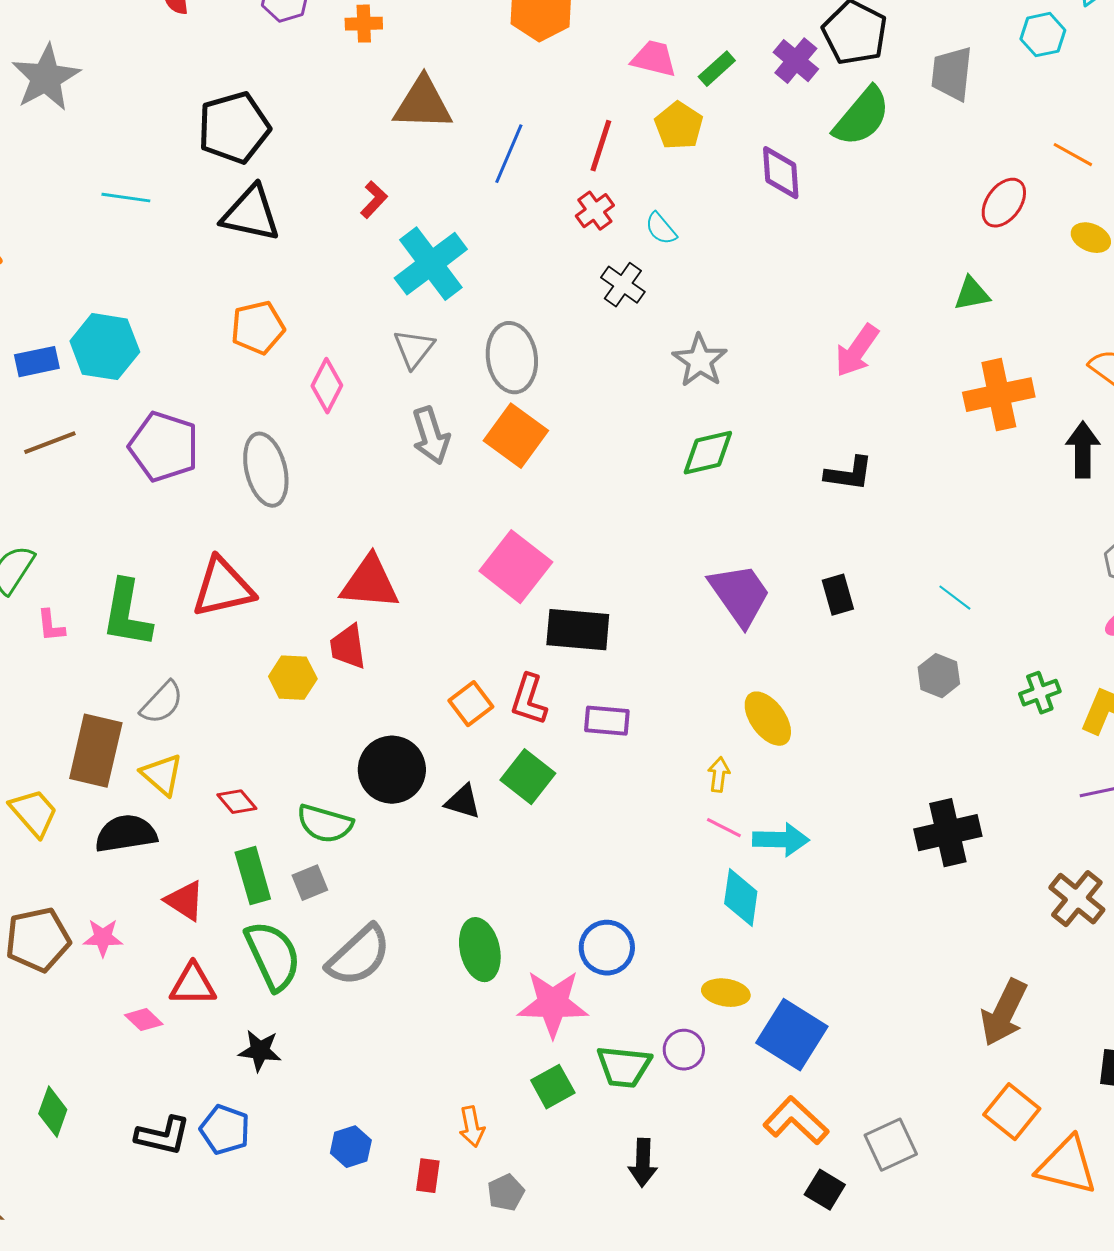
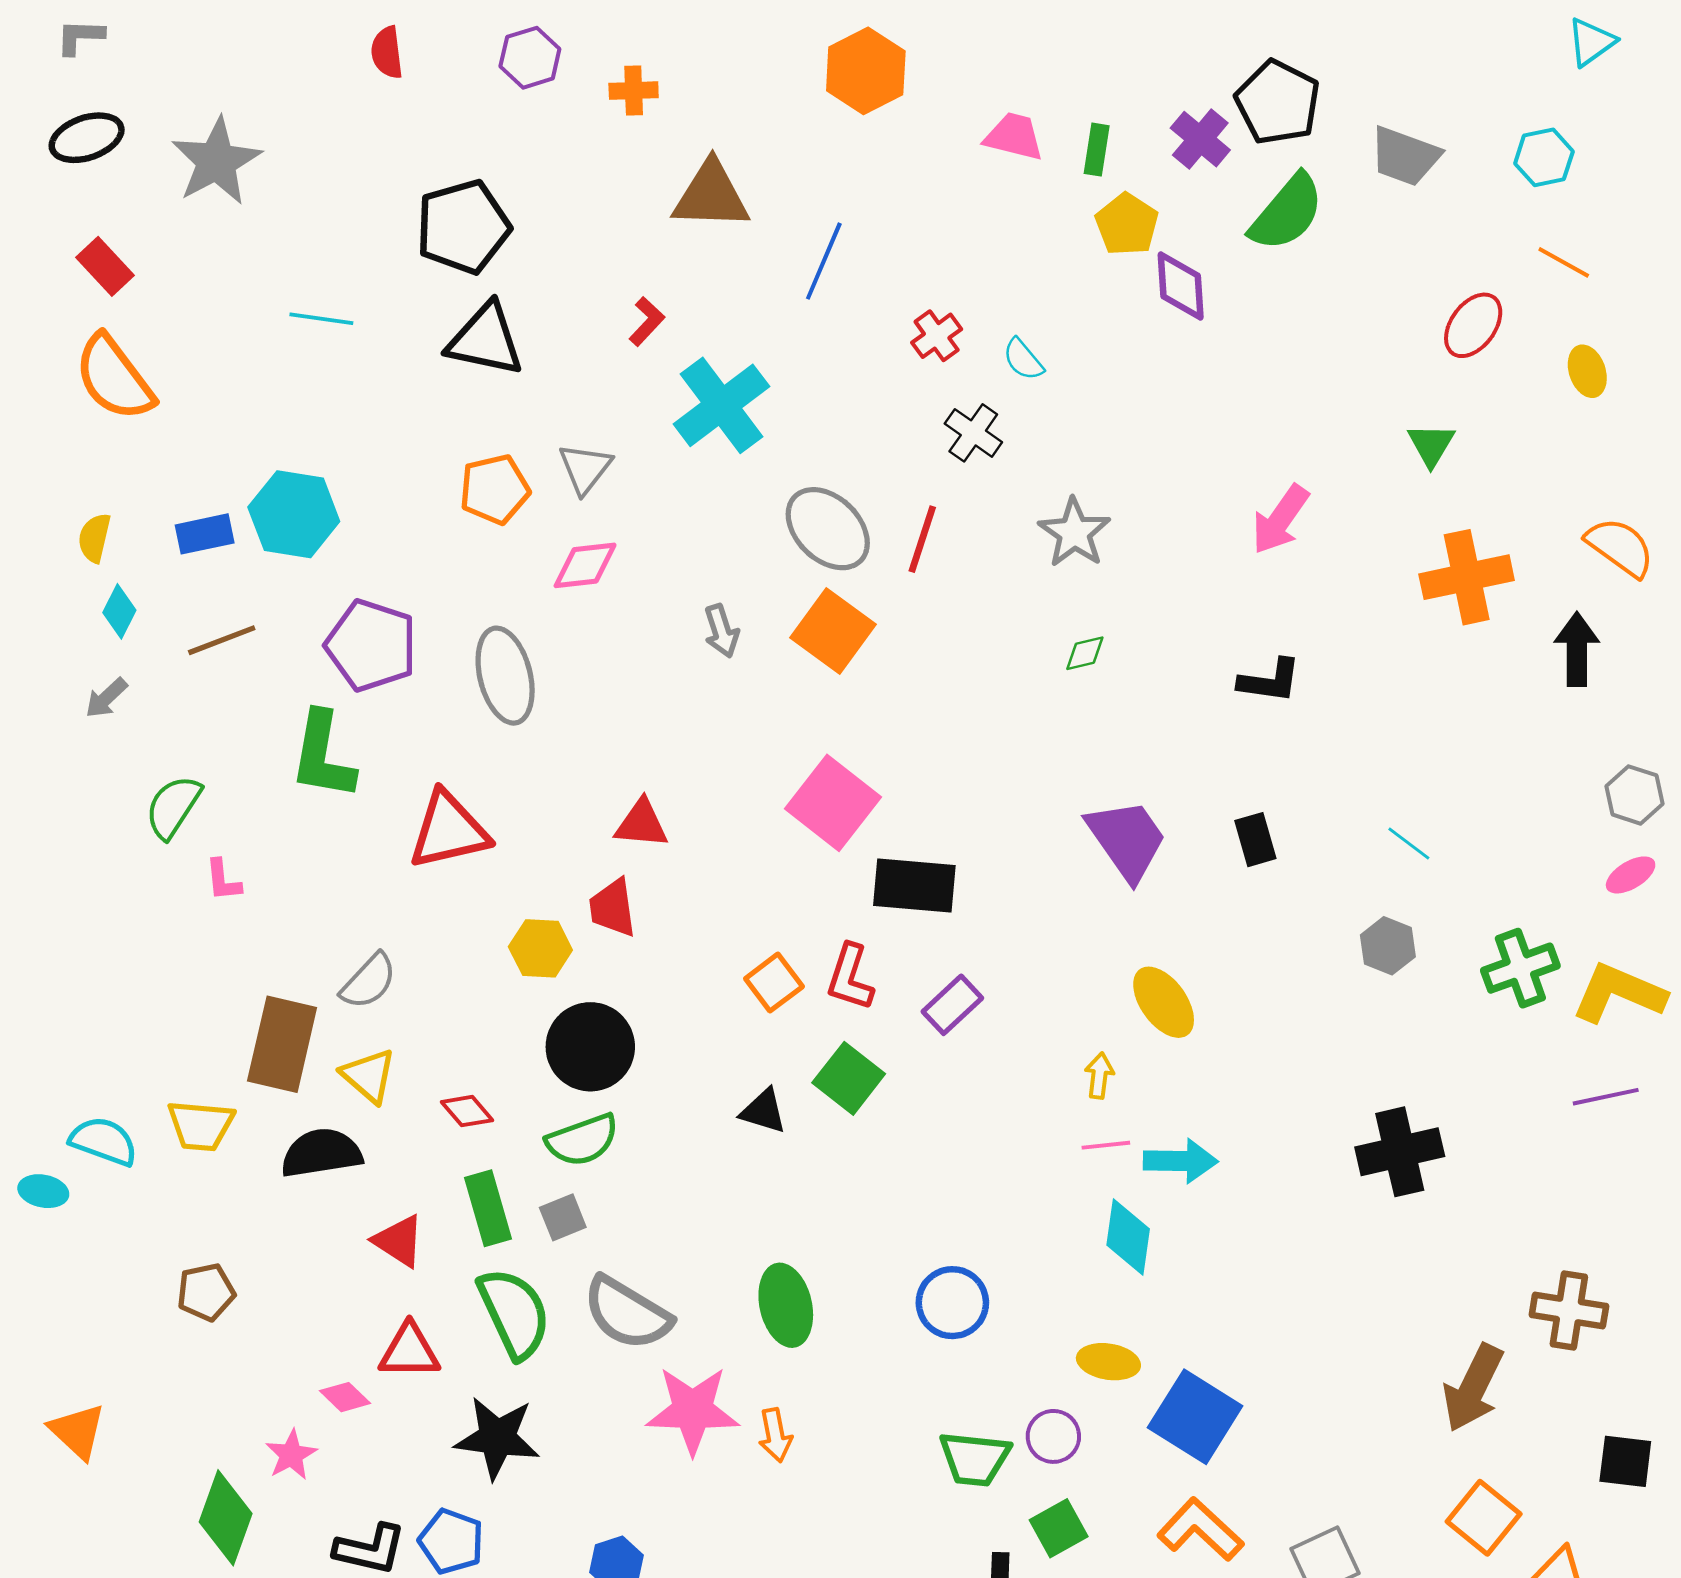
cyan hexagon: (1043, 35) -> (1544, 157), moved
green rectangle: (717, 69) -> (1097, 150), turned -39
gray trapezoid: (952, 74) -> (1405, 156), turned -76
yellow pentagon: (679, 126) -> (1127, 224), moved
red line: (601, 146) -> (922, 539), moved
yellow ellipse: (1091, 238) -> (1587, 371), turned 48
green triangle: (972, 294) -> (1431, 445), turned -48
gray triangle: (414, 349) -> (585, 468), moved
gray ellipse: (512, 358) -> (828, 529), turned -38
pink diamond: (327, 386) -> (585, 565), turned 56
gray arrow: (431, 436) -> (721, 631), size x0.7
green diamond: (708, 453) -> (1085, 653), size x0.6
red triangle: (370, 583) -> (641, 824), size x0.7
green L-shape: (127, 614) -> (323, 756), moved
green cross: (1040, 693) -> (1520, 968), size x1.4
purple rectangle: (607, 721) -> (952, 1005), turned -48
black circle: (392, 770) -> (590, 1047), moved
yellow trapezoid: (34, 813) -> (201, 1126), turned 136
green semicircle: (325, 824) -> (582, 1140), turned -36
pink line: (724, 828) -> (1106, 1145), turned -33
brown cross: (1077, 899) -> (1569, 1310), moved, turned -30
pink star: (103, 938) -> (291, 1455), moved, turned -30
brown pentagon: (38, 940) -> (206, 1292), size x0.7
gray semicircle: (359, 956) -> (627, 1313), turned 74
pink star: (553, 1004) -> (693, 1410), moved
black star: (260, 1051) -> (497, 1438), size x1.5
green square: (553, 1087) -> (1059, 1528), moved
green diamond: (53, 1112) -> (226, 1518), size x1.4
orange arrow: (472, 1127) -> (775, 1435), moved

